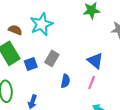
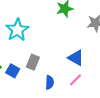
blue square: (31, 64) -> (13, 71), turned -32
pink line: (92, 82) -> (76, 80), turned 32

